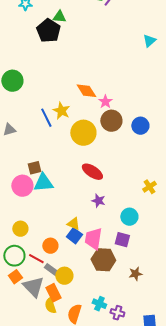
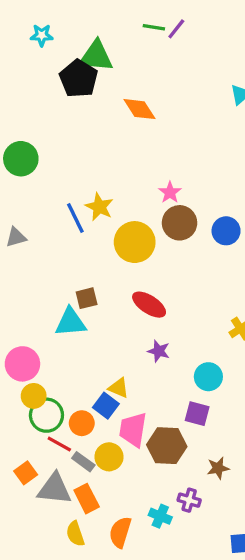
green triangle: (59, 17) -> (96, 56), size x1.6
orange diamond: (86, 91) -> (139, 109), moved
brown square: (34, 168) -> (87, 298), moved
pink circle: (22, 186) -> (22, 364), moved
blue square: (74, 236) -> (106, 406), moved
pink trapezoid: (93, 239) -> (133, 430), moved
green circle: (14, 256) -> (46, 415), moved
yellow circle: (64, 276) -> (109, 457), moved
gray triangle: (33, 287) -> (55, 489), turned -40
yellow semicircle: (50, 306) -> (75, 534), moved
purple cross: (117, 313) -> (189, 500), moved

